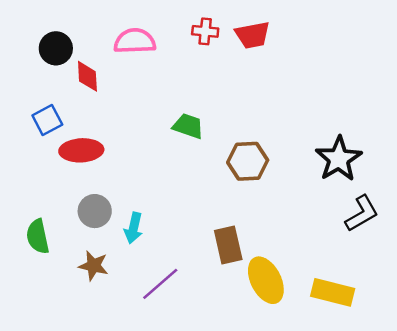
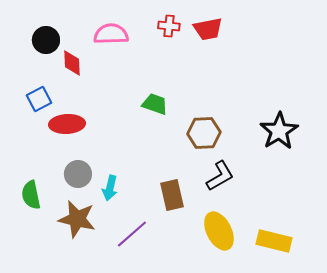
black L-shape: (362, 213) -> (220, 176), moved
brown rectangle: (228, 245) -> (172, 195), moved
brown star: (93, 266) -> (77, 219), size x1.5

